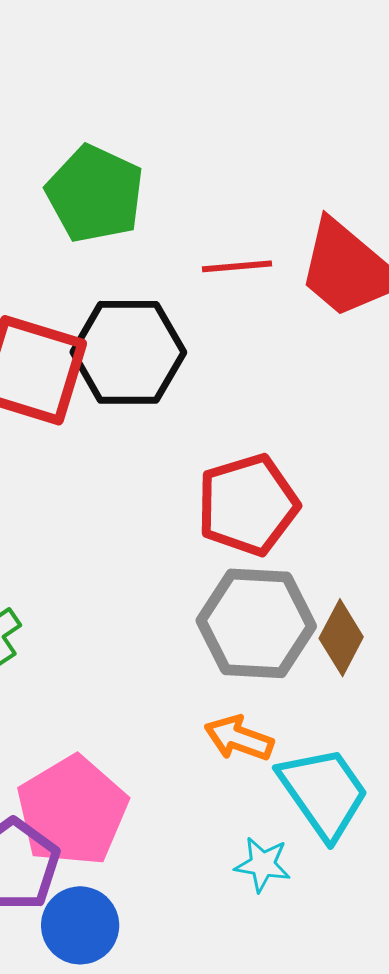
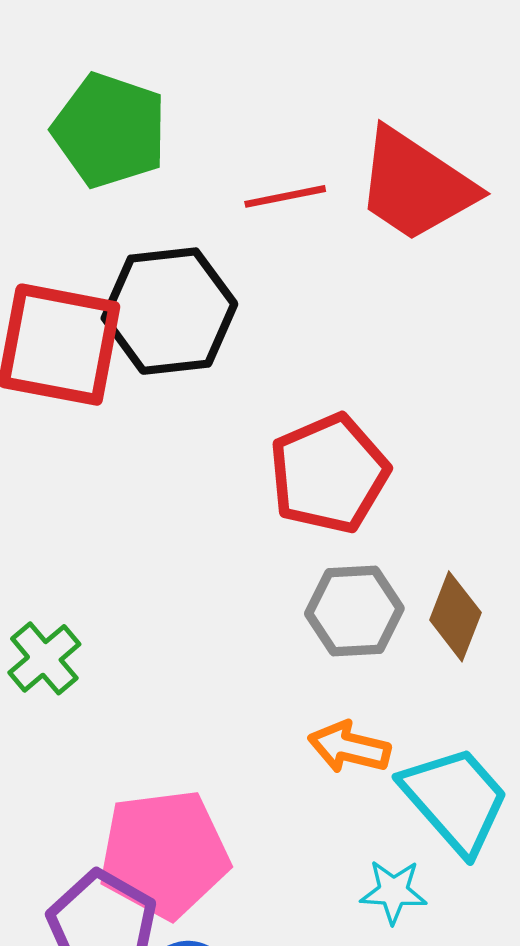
gray hexagon: (256, 623) -> (354, 611), size x0.7
pink pentagon: (72, 811) -> (164, 854), turned 30

